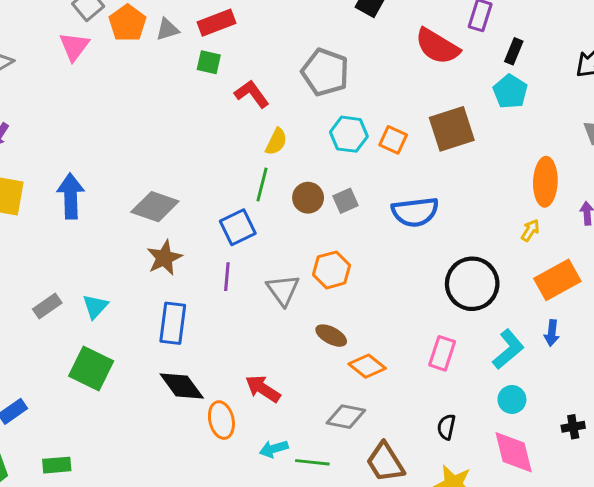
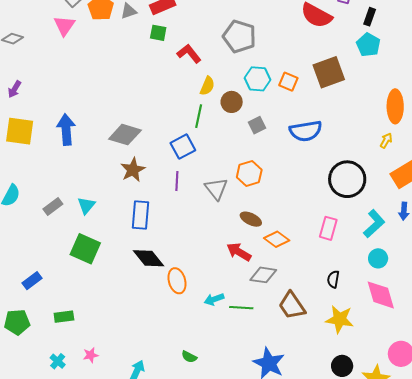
brown circle: (308, 198) -> (232, 102), moved
red arrow: (263, 389) -> (239, 252), moved

